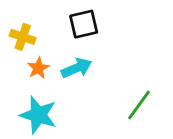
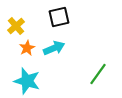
yellow cross: (23, 37) -> (16, 26), turned 30

